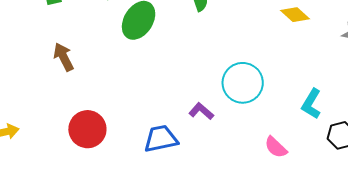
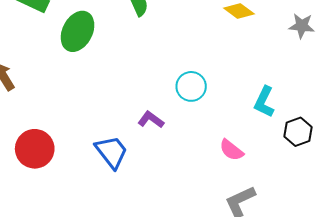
cyan circle: (243, 83) -> (191, 86), size x0.7
blue trapezoid: (161, 139) -> (112, 152), turned 69

